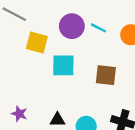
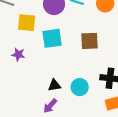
purple star: (19, 114) -> (18, 54), moved

